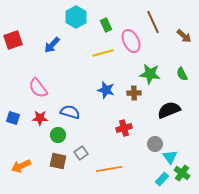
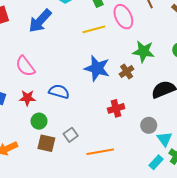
blue arrow: (52, 45) -> (40, 21), size x1.4
blue star: (106, 90) -> (97, 68), size x1.4
brown cross: (134, 93) -> (127, 72), turned -32
green circle: (58, 135) -> (39, 121), moved

